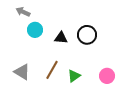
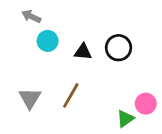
gray triangle: (22, 72) -> (30, 98), turned 30
green triangle: (74, 76) -> (125, 119), moved

